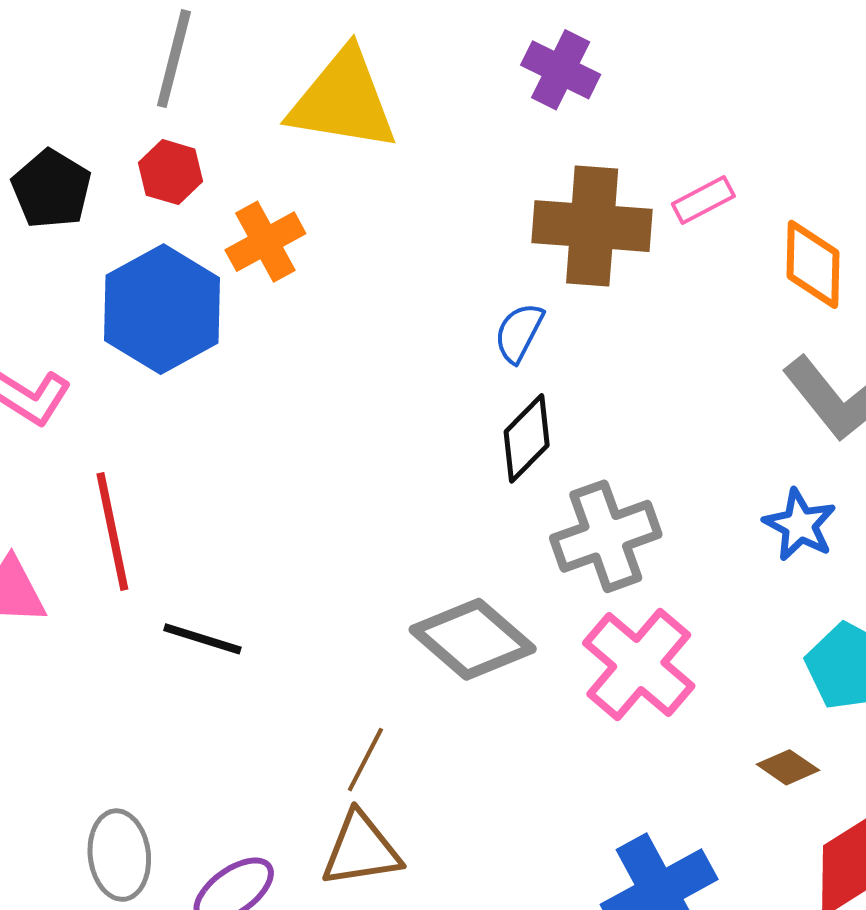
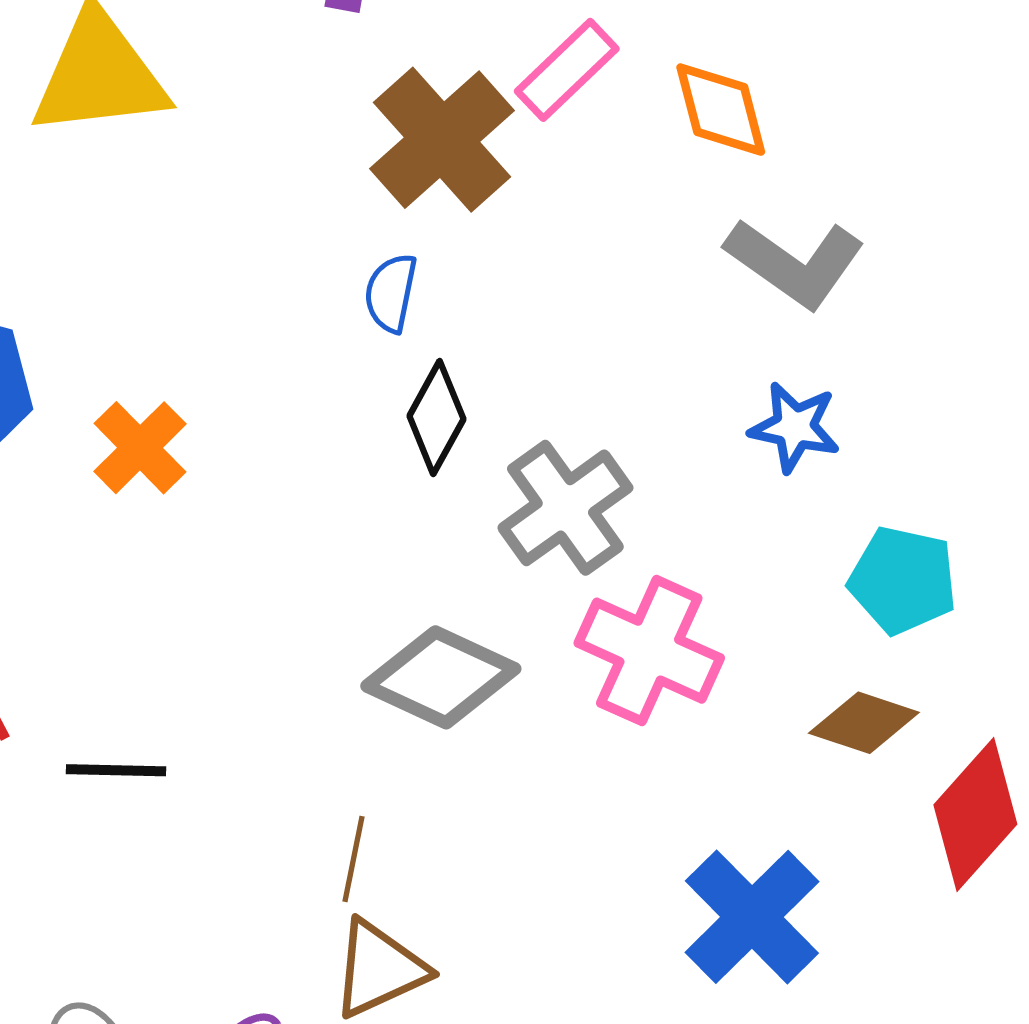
pink rectangle: (703, 200) -> (567, 70), size x1.4
brown cross: (592, 226) -> (442, 140), turned -30
orange cross: (265, 242) -> (140, 448), moved
brown diamond: (788, 767) -> (864, 723), size x1.4

